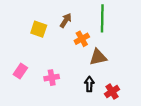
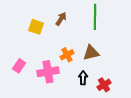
orange cross: (82, 39) -> (67, 55), moved
pink cross: (52, 78) -> (48, 72), size x1.5

